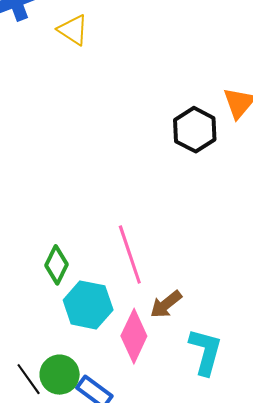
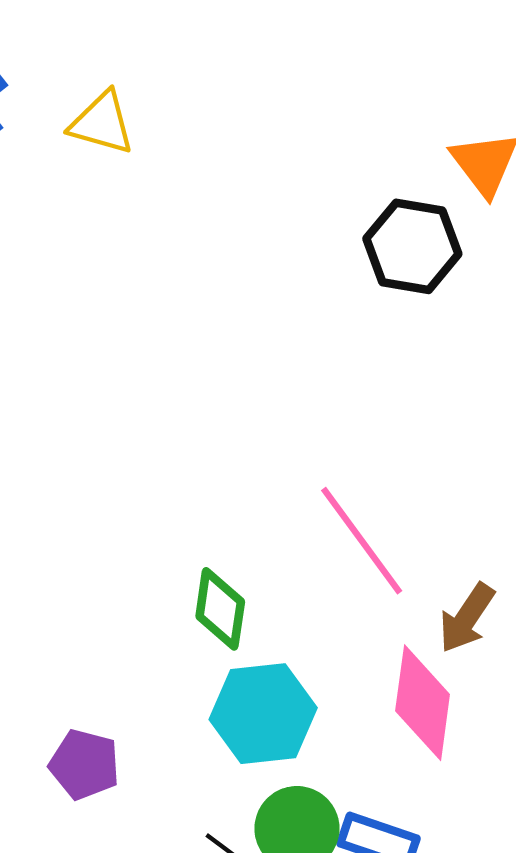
cyan hexagon: (88, 305) -> (263, 714), moved

